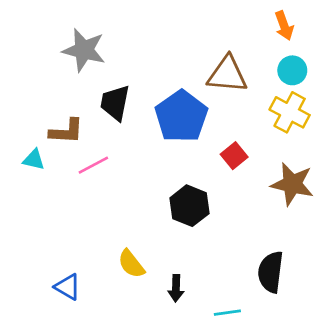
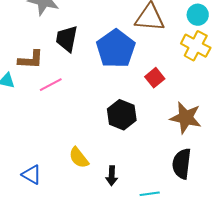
brown star: (292, 184) -> (186, 118), moved

